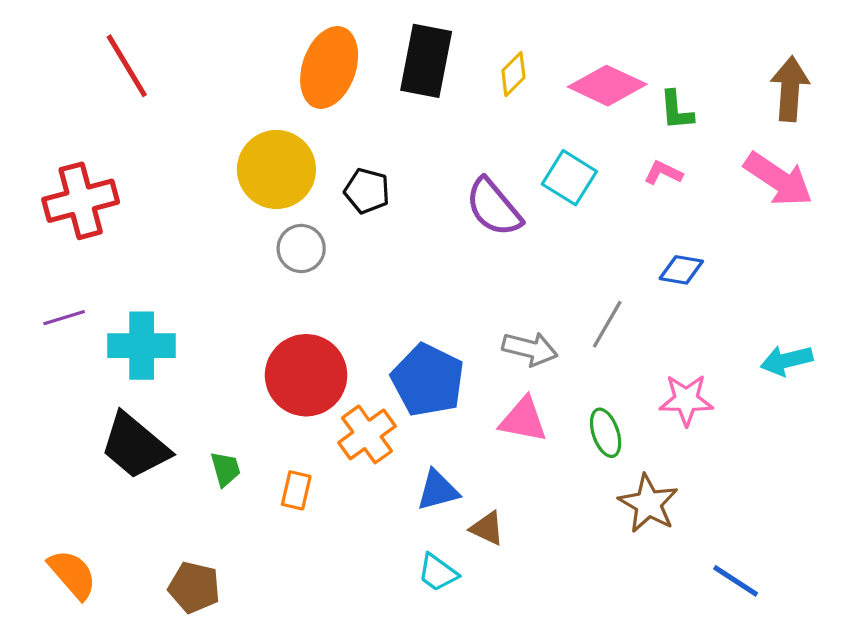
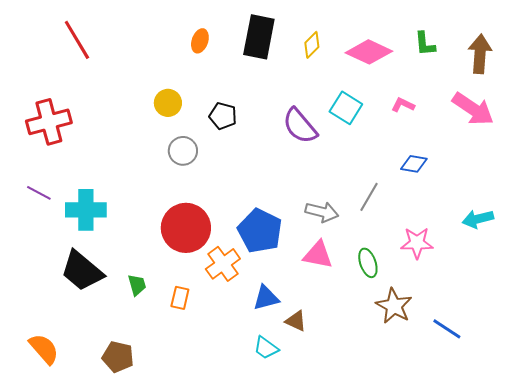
orange ellipse: (329, 67) -> (200, 41), size x0.5
green L-shape: (676, 110) -> (425, 44), moved
yellow circle: (276, 169) -> (168, 103), size x0.6
purple line: (64, 318) -> (39, 193), turned 45
blue line: (736, 581) -> (447, 329), moved

